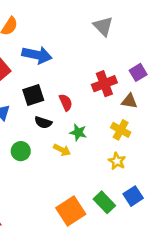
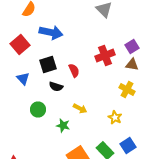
brown triangle: (129, 101) -> (132, 64), moved
yellow cross: (121, 130) -> (127, 90), moved
green star: (78, 132) -> (63, 126), moved
yellow arrow: (62, 150) -> (80, 108), moved

